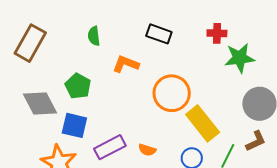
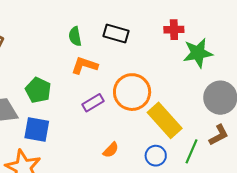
green semicircle: (94, 36) -> (75, 36), moved
purple rectangle: (110, 147) -> (93, 103), moved, size x0.7
orange semicircle: (147, 150) -> (111, 150), turned -60

